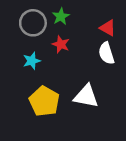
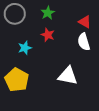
gray circle: (33, 23) -> (15, 14), moved
yellow pentagon: (44, 101) -> (17, 80), moved

